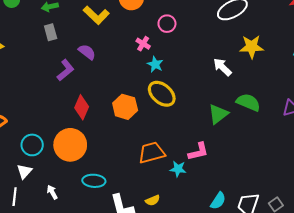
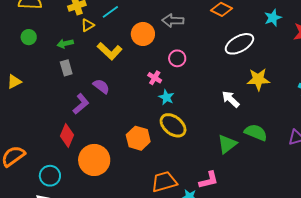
red diamond: (82, 107) -> (67, 135), moved
orange circle: (70, 145) -> (94, 160), moved

